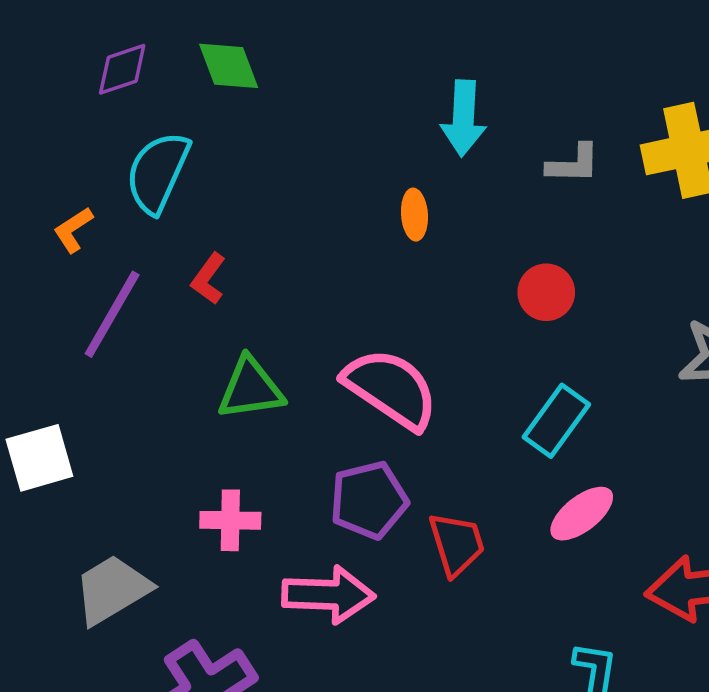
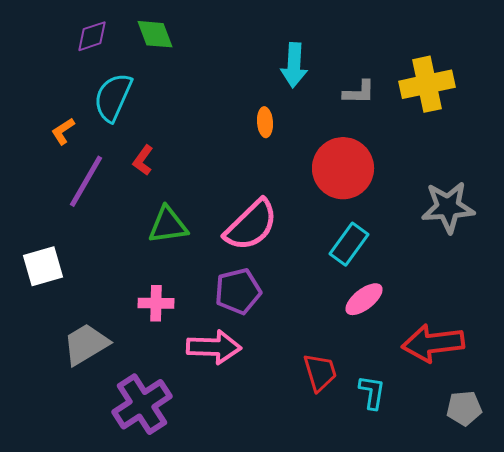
red circle: (546, 292) -> (343, 168), size x1.8
pink semicircle: (391, 389) -> (251, 225), turned 102
red trapezoid: (457, 544) -> (320, 372), moved

